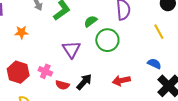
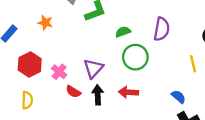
purple triangle: (71, 49) -> (93, 68), moved
red arrow: (121, 81) -> (128, 92), moved
black arrow: (84, 82) -> (98, 95), turned -60

